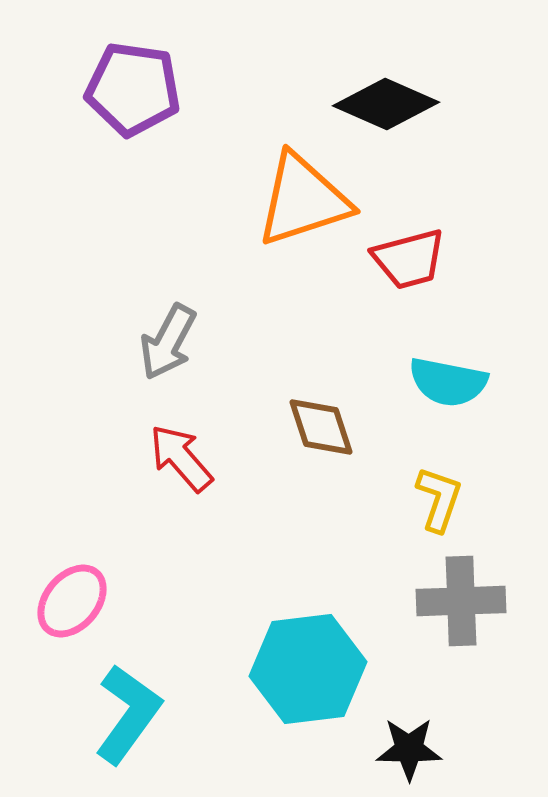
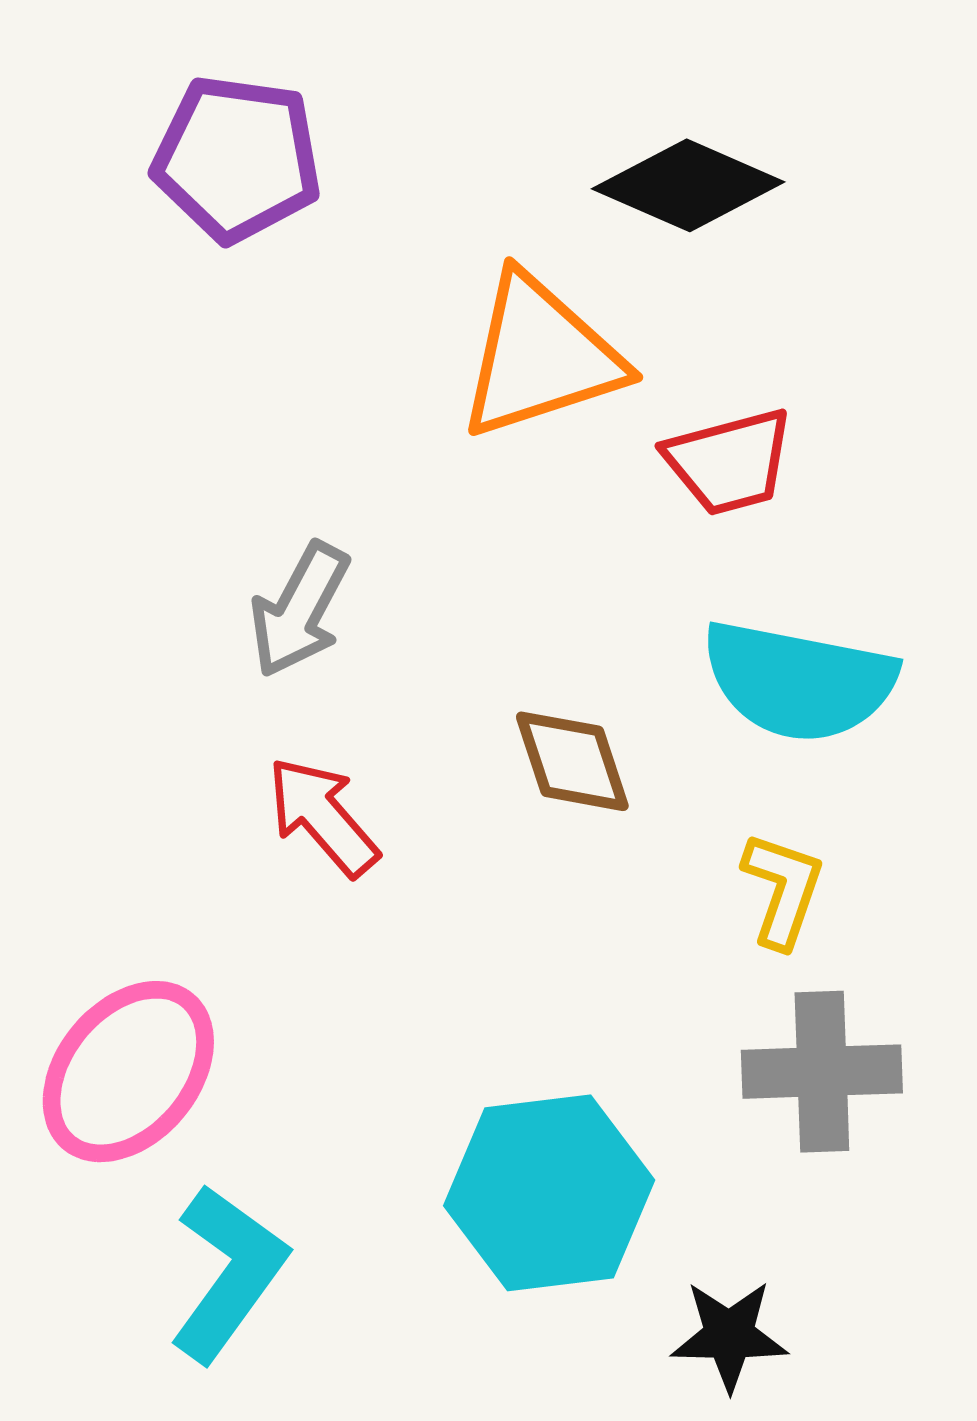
cyan semicircle: (448, 382) -> (799, 681), size x1.4
pink ellipse: (72, 601) -> (128, 1072), size x1.4

